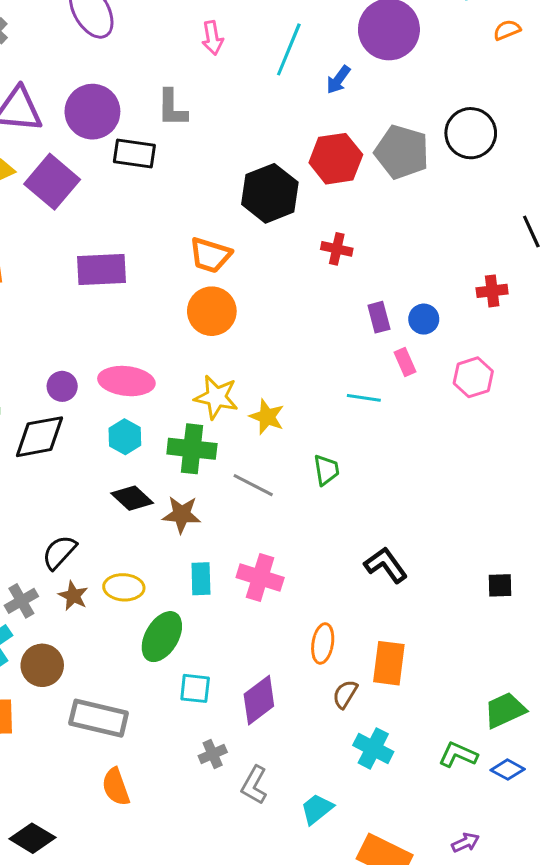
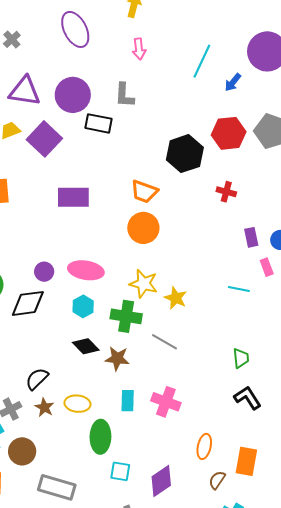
pink arrow: (212, 38) -> (139, 49), moved
green trapezoid: (326, 470) -> (241, 358), moved
green ellipse: (162, 637) -> (100, 437), turned -32

